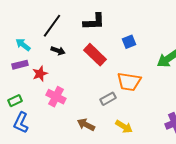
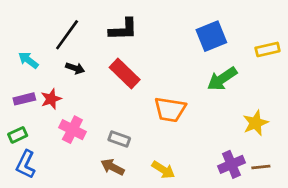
blue square: (129, 42) -> (211, 36), moved, size x1.6
purple rectangle: (20, 65) -> (24, 99), moved
gray rectangle: (108, 99) -> (119, 139), moved, turned 49

